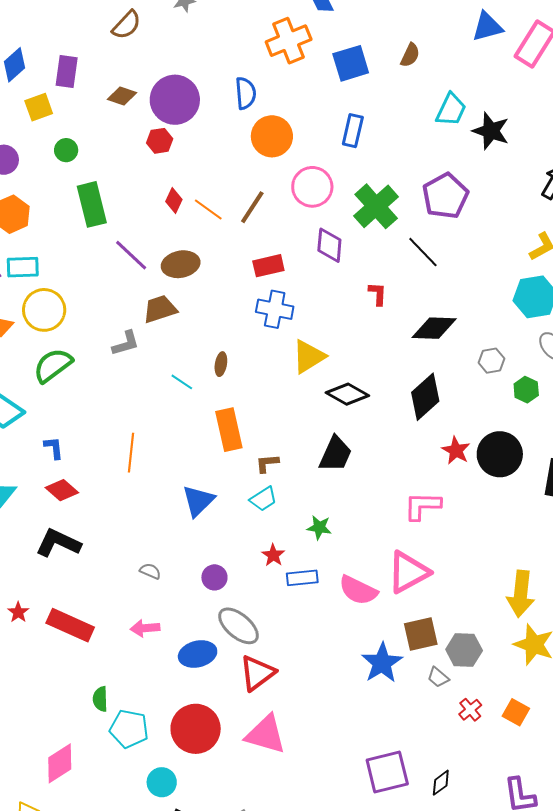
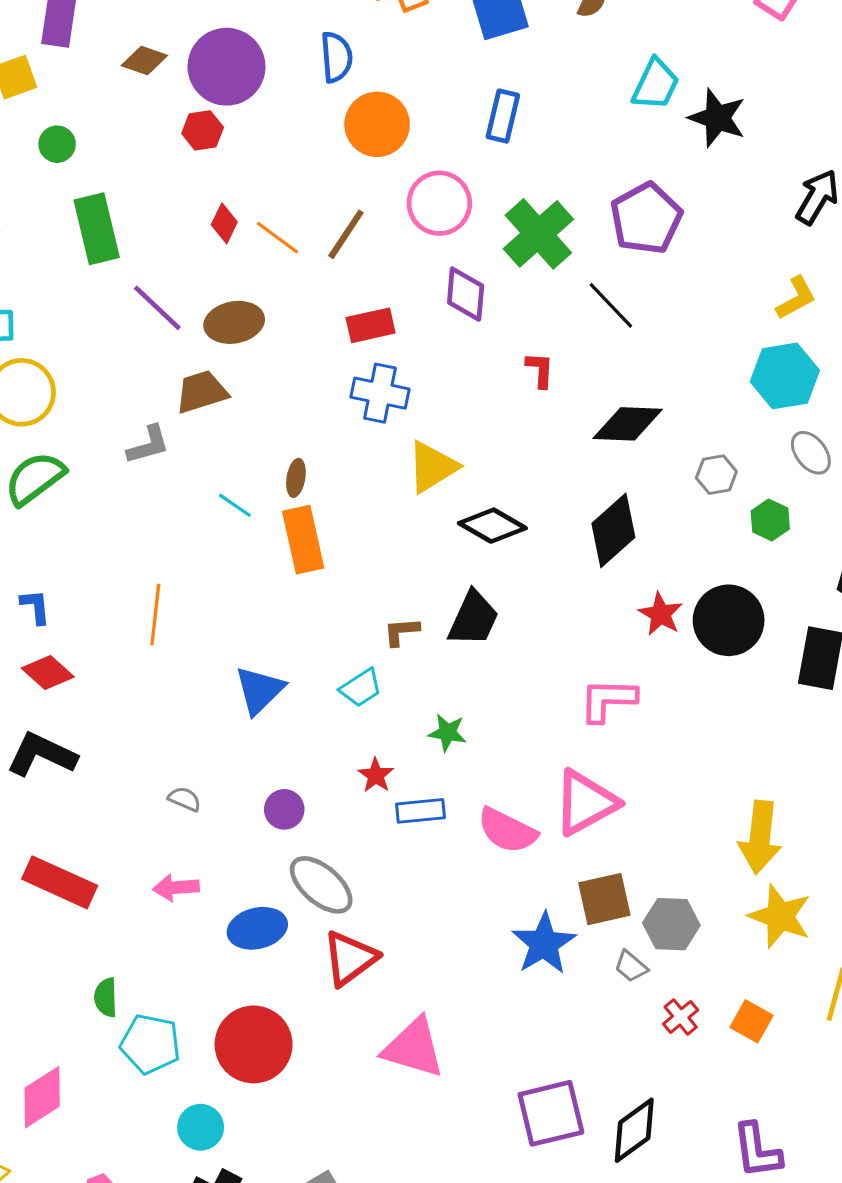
orange rectangle: (229, 430) -> (303, 540), moved
brown L-shape: (267, 463) -> (401, 632), moved
pink triangle: (266, 734) -> (414, 1048), moved
black diamond: (441, 783) -> (634, 1130), size x1.6

